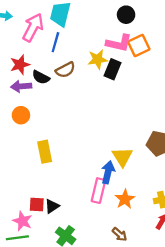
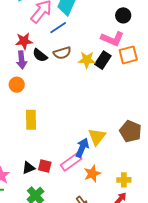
blue line: (55, 42) -> (58, 28), turned 30
orange square: (139, 46) -> (128, 55), moved
yellow star: (98, 59) -> (87, 60), moved
purple arrow: (21, 86) -> (22, 60), turned -102
pink rectangle: (99, 191) -> (71, 162), turned 30
red square: (37, 204) -> (45, 166), moved

